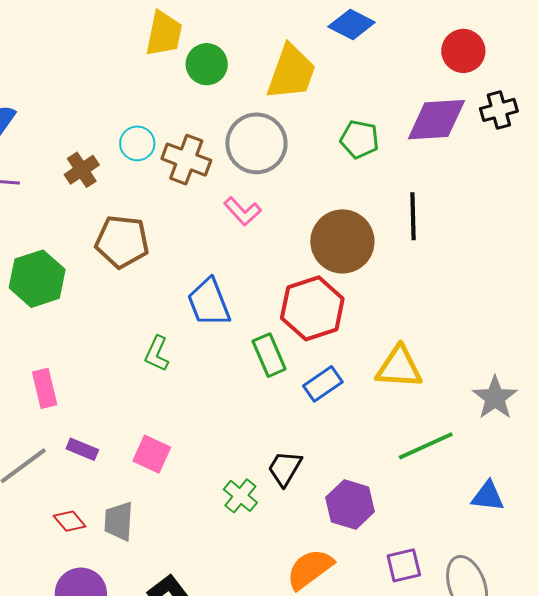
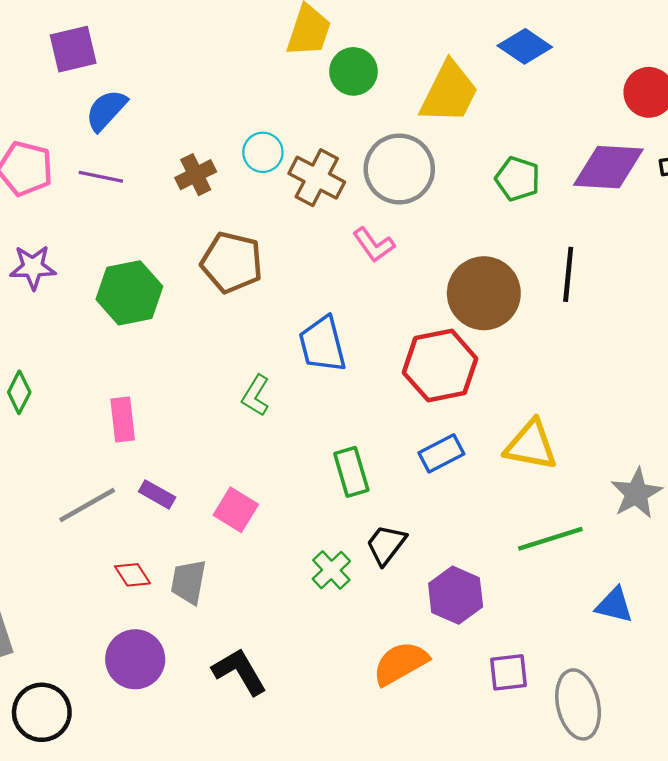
green rectangle: (269, 355) -> (351, 472), moved

